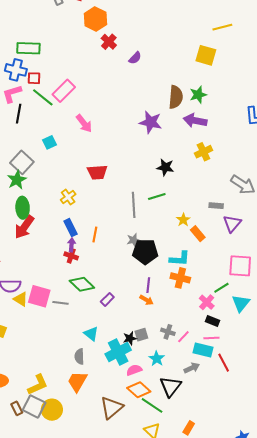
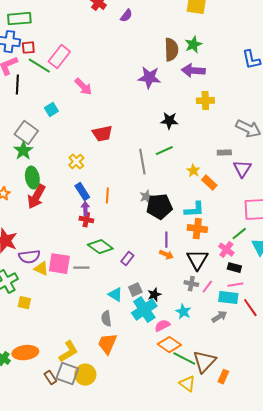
yellow cross: (203, 152) -> (205, 101), turned 30
gray square: (141, 335) -> (135, 290), moved
black triangle: (170, 386) -> (197, 260), moved
brown triangle: (112, 408) -> (204, 362), moved

